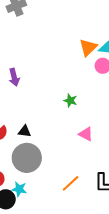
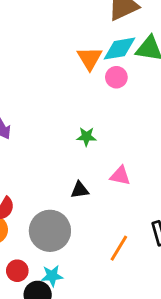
black triangle: (25, 131) -> (80, 190), moved

